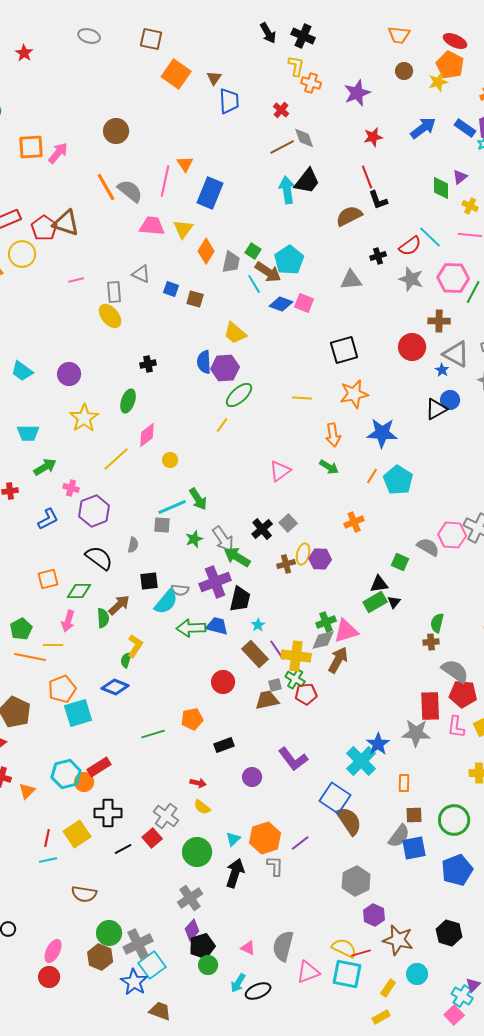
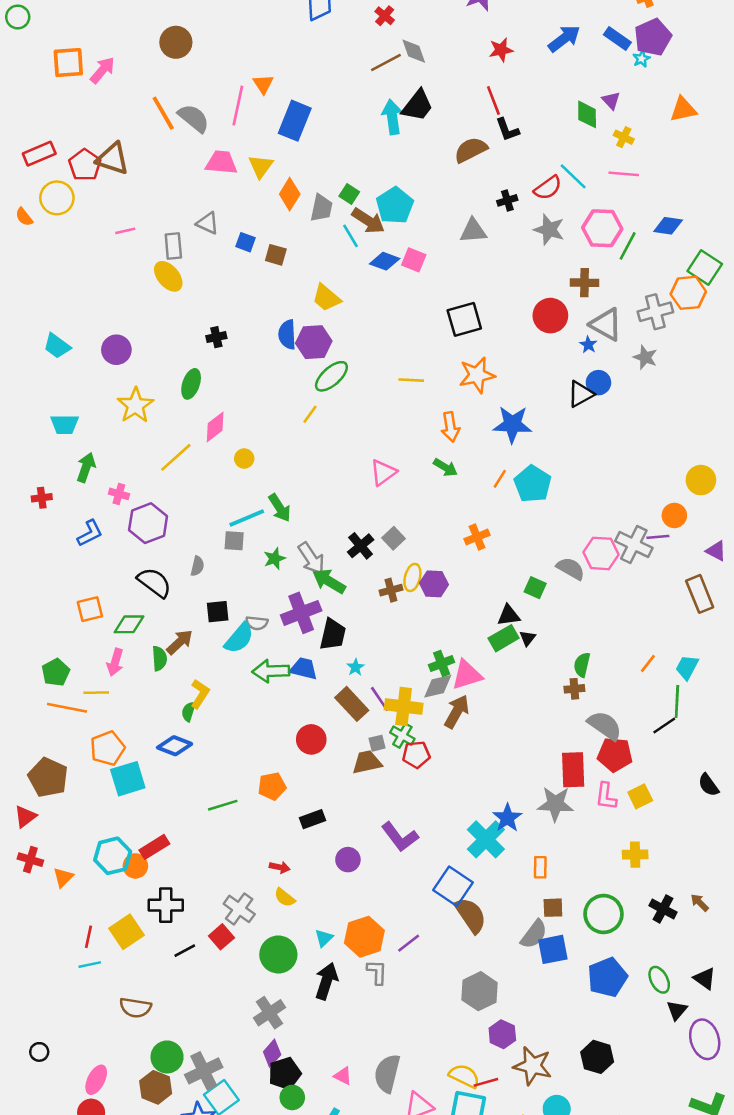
purple triangle: (460, 177) -> (611, 100), turned -35
green arrow: (45, 467) -> (86, 467), turned -40

